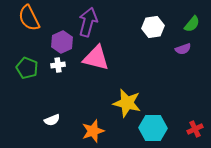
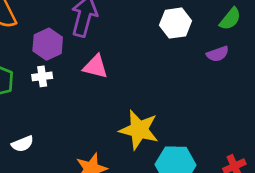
pink triangle: (96, 58) -> (95, 67), size x0.7
white semicircle: (52, 120) -> (22, 144), moved

